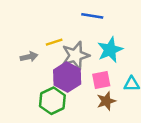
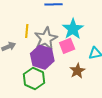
yellow line: (54, 42) -> (27, 31), turned -56
pink square: (101, 80) -> (67, 46), moved

